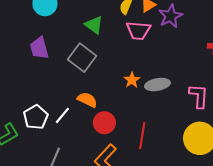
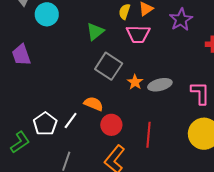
purple star: (170, 16) -> (181, 20), moved
green triangle: (94, 25) -> (95, 32), turned 48
purple trapezoid: (39, 48) -> (21, 55), moved
gray square: (82, 58) -> (109, 66), moved

